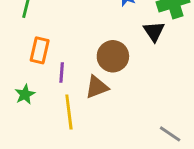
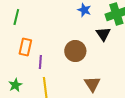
brown triangle: (97, 87) -> (92, 84), moved, turned -42
green star: (25, 94) -> (15, 85), moved

